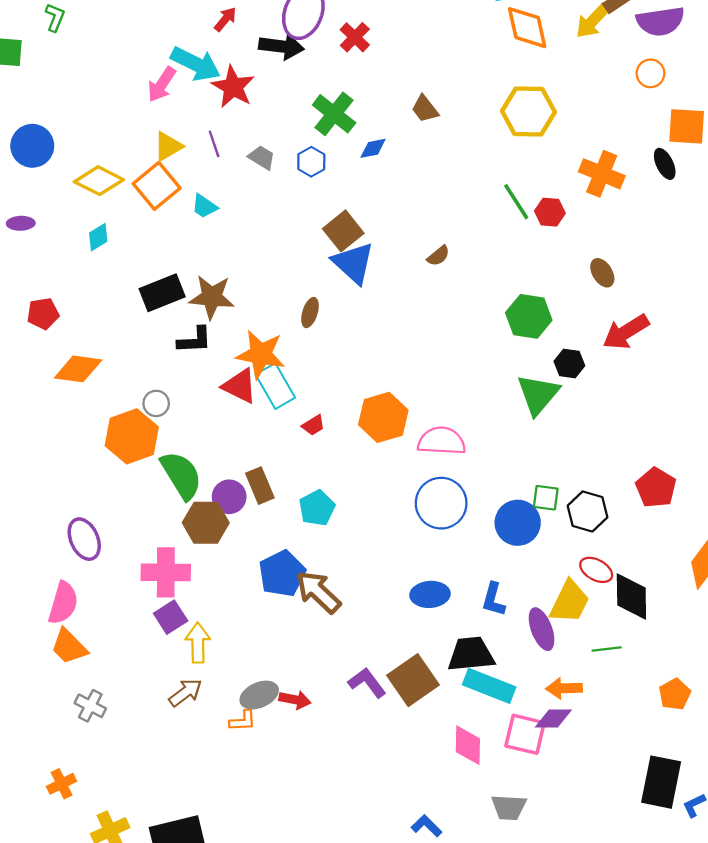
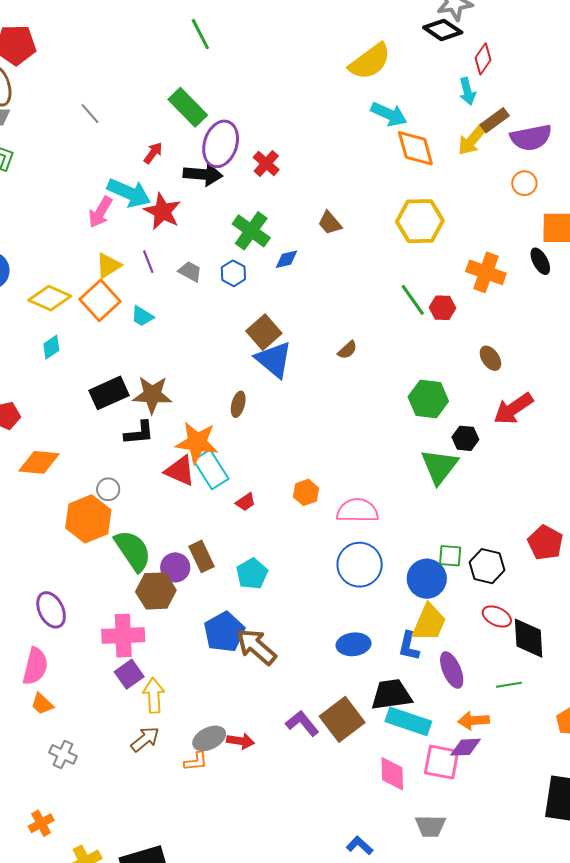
orange hexagon: (383, 417) -> (306, 492), size x0.6
yellow trapezoid: (569, 602) -> (429, 623), moved
orange trapezoid: (69, 647) -> (42, 704), size x0.7

